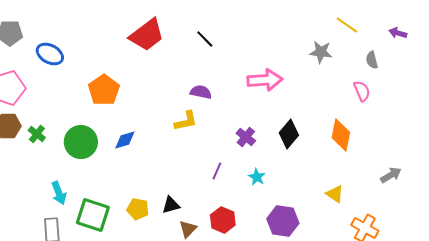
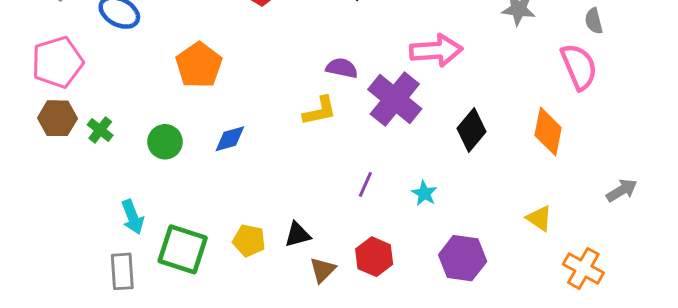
pink semicircle: (362, 91) -> (579, 67), size x1.5
purple cross: (246, 137) -> (395, 99), moved, size x1.8
green circle: (81, 142) -> (165, 142), size x0.7

